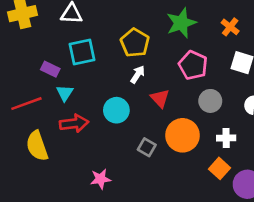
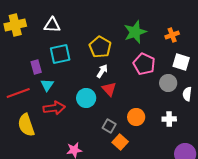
orange cross: (230, 27) -> (172, 35), turned 32
purple rectangle: (50, 69) -> (36, 67), turned 48
red triangle: (160, 98) -> (109, 89), moved
gray circle: (210, 101) -> (168, 83), moved
orange circle: (183, 135) -> (136, 117), size x0.7
orange square: (220, 168) -> (120, 142), moved

